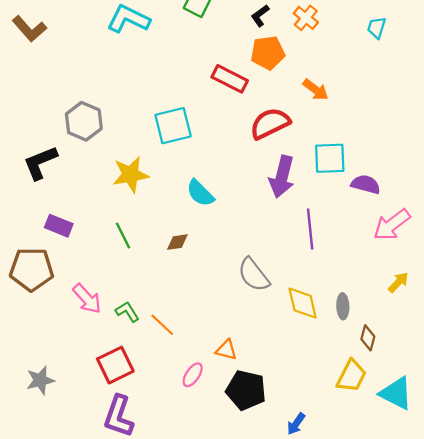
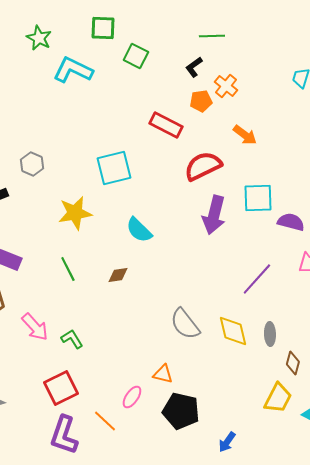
orange cross: (306, 18) -> (226, 86), moved
orange pentagon: (268, 53) -> (201, 101), size x0.7
gray hexagon: (84, 121) -> (32, 164), size x0.7
purple line: (310, 229) -> (257, 279), moved, turned 48
gray semicircle: (254, 275) -> (185, 324), moved
orange line: (162, 325) -> (105, 421), moved

